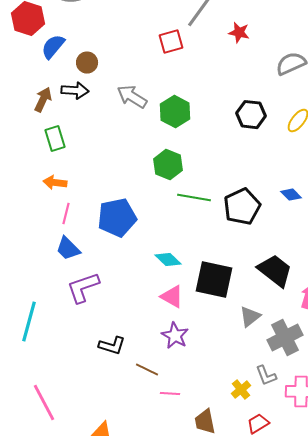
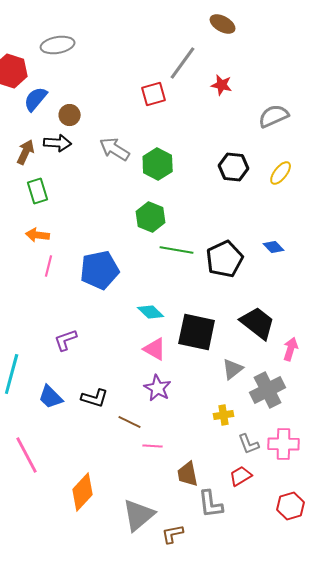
blue trapezoid: (68, 249) -> (51, 397), moved
purple L-shape: (83, 288) -> (66, 340), size x0.7
gray L-shape: (266, 376) -> (249, 444), moved
yellow cross: (241, 390) -> (224, 415), moved, turned 30

